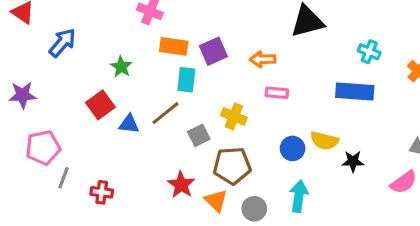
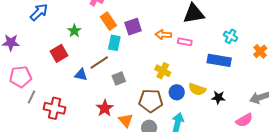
orange rectangle: (174, 46) -> (108, 21), turned 42
pink rectangle: (277, 93) -> (185, 42), moved
yellow cross: (234, 116) -> (163, 71), moved
blue triangle: (129, 124) -> (81, 75), moved
black star: (353, 161) -> (218, 97), moved
brown pentagon: (232, 166) -> (151, 101), moved
red cross: (102, 192) -> (55, 108), size x1.5

